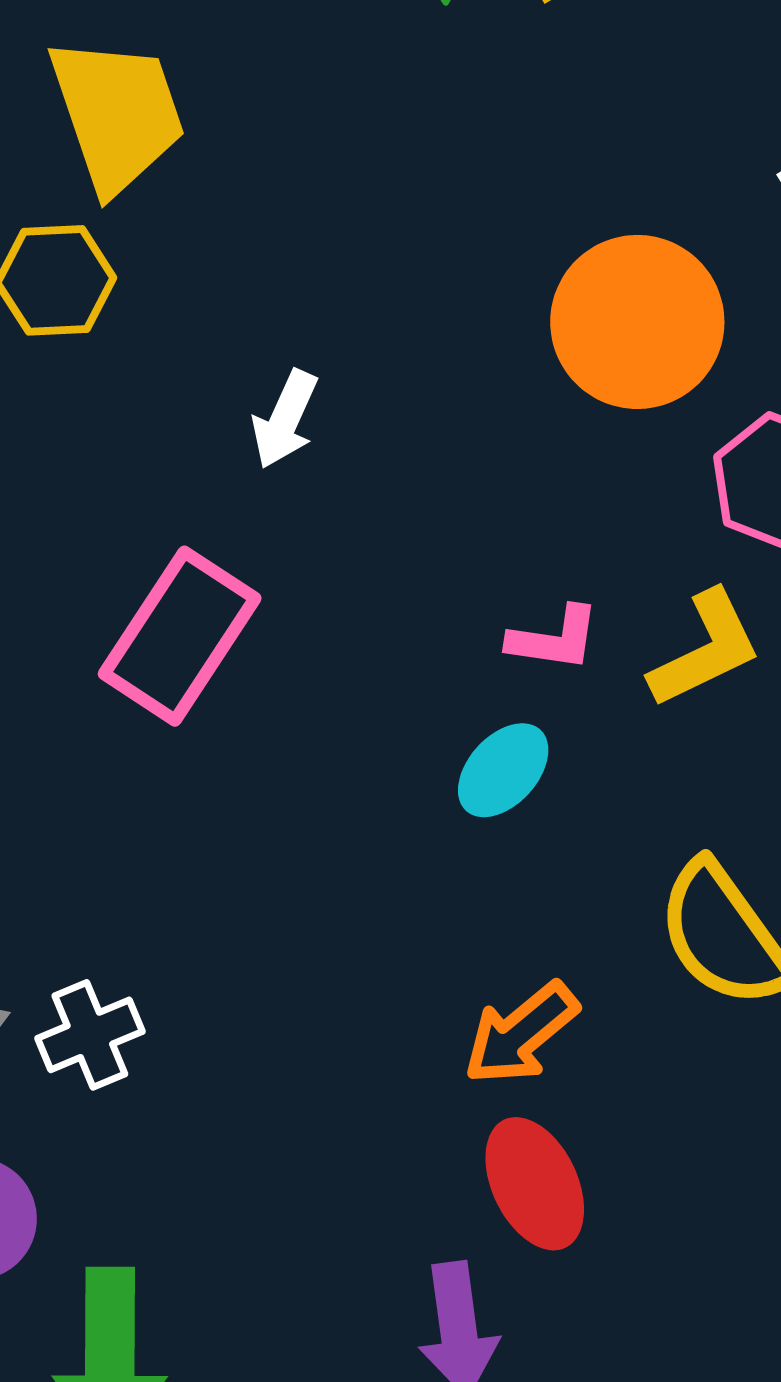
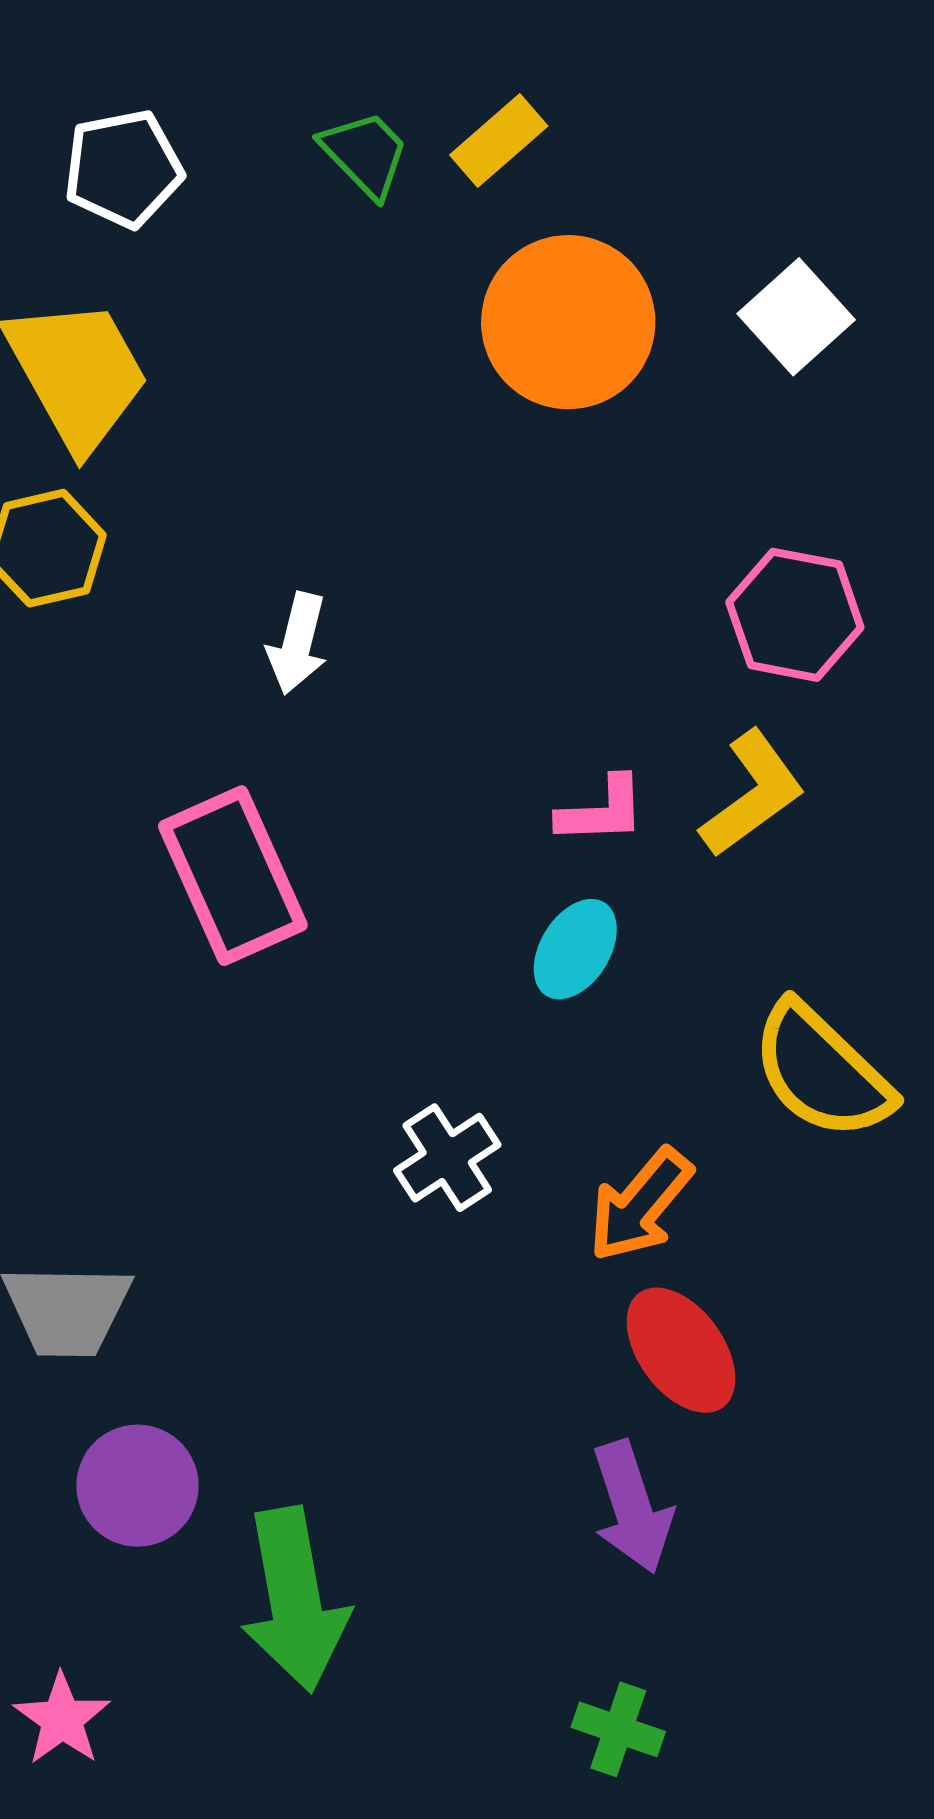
orange circle: (637, 322) -> (568, 322), moved
pink rectangle: (180, 636) -> (233, 876), turned -47
white cross: (90, 1035) -> (447, 1158), moved

